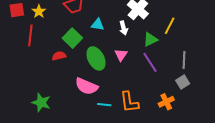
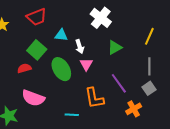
yellow line: (170, 26) -> (149, 36), moved
white arrow: (124, 28) -> (80, 47), moved
purple line: (150, 62) -> (119, 83), moved
pink semicircle: (87, 86) -> (33, 98), moved
orange L-shape: (129, 102) -> (94, 98), moved

